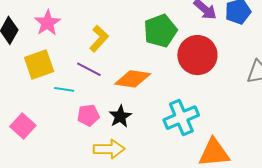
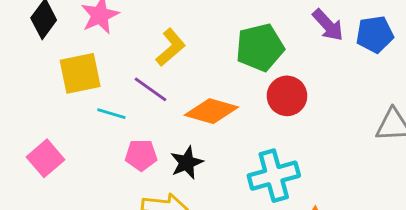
red circle: (197, 55) -> (287, 96), moved, size x0.7

